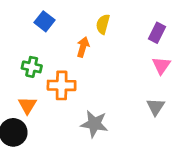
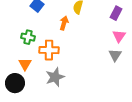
gray triangle: (156, 107) -> (115, 55), moved
gray star: (94, 124) -> (55, 77), moved, turned -30

